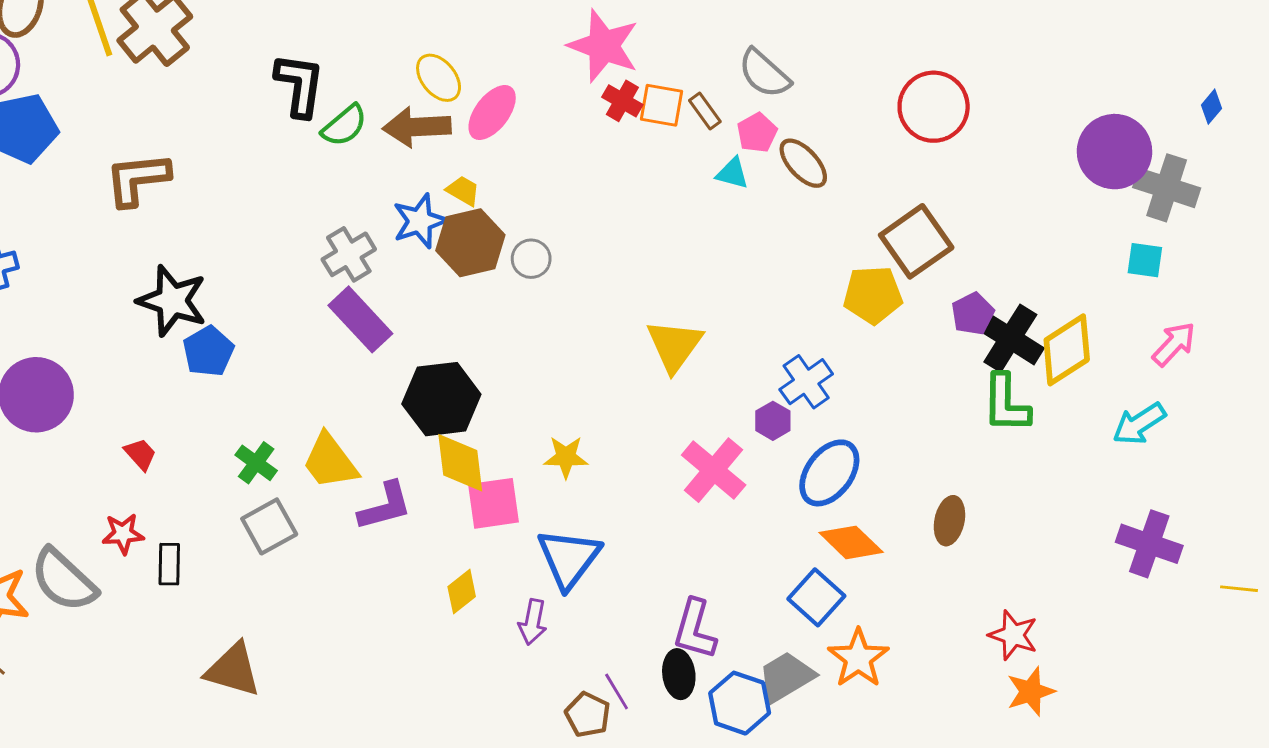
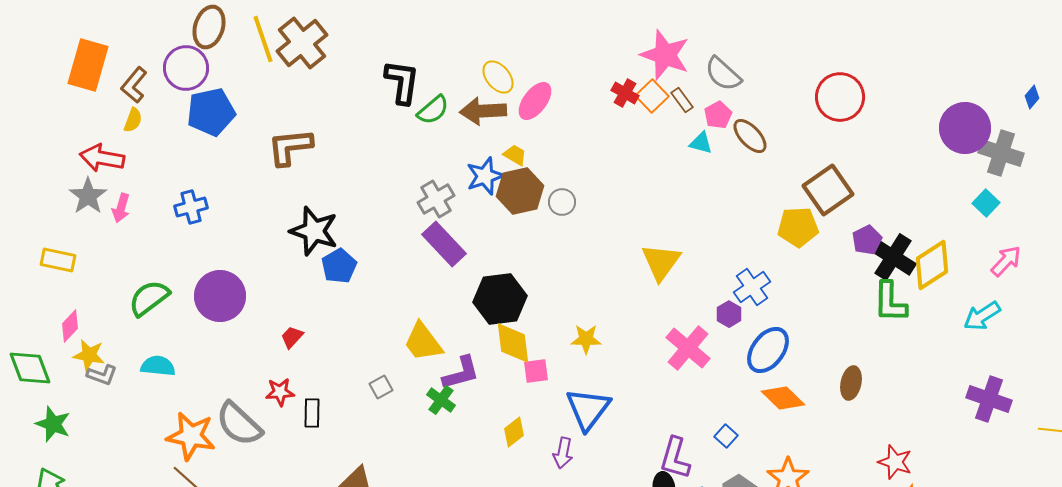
pink star: (604, 46) -> (665, 55), moved
orange square: (661, 105) -> (652, 96), turned 36
cyan square: (1145, 260) -> (986, 203), turned 36
red trapezoid: (140, 454) -> (292, 337), turned -95
green cross: (256, 463) -> (441, 400), moved
pink square: (494, 503) -> (536, 371), size x0.7
gray square: (269, 526) -> (381, 387), size x0.6
blue square: (816, 597) -> (726, 436), moved, size x0.6

